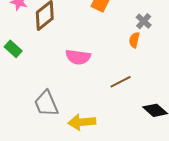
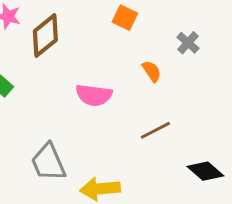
orange semicircle: (134, 40) -> (152, 71), moved, turned 133

